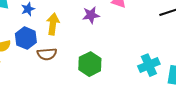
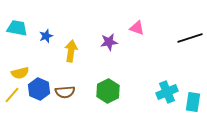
blue hexagon: (26, 38) -> (39, 89), moved
brown semicircle: (47, 54) -> (65, 92), moved

